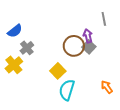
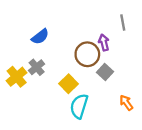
blue semicircle: (15, 31) -> (40, 37), moved
gray square: (89, 47) -> (105, 72), moved
gray cross: (27, 48) -> (37, 67), moved

